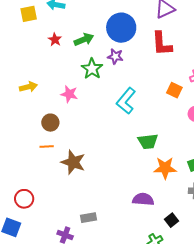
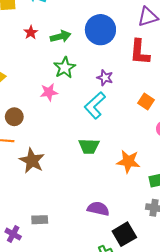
purple star: (115, 56) -> (105, 78), moved
pink star: (69, 94) -> (49, 92), moved, turned -30
green trapezoid: (148, 141) -> (89, 146), moved
orange star: (165, 168) -> (128, 161), moved
black square: (172, 220) -> (124, 234), size x1.6

